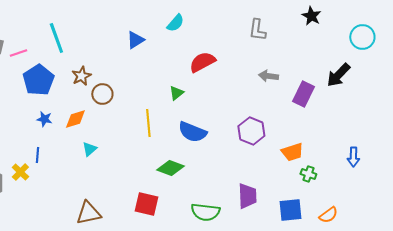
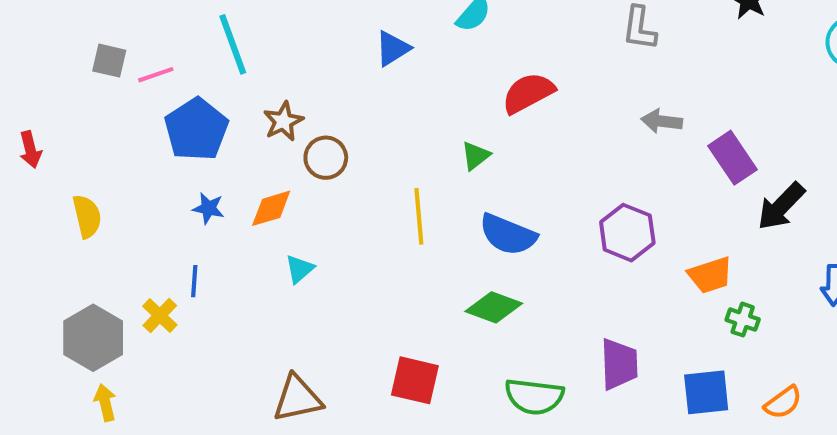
black arrow: (338, 75) -> (781, 206), moved
purple rectangle: (303, 94) -> (733, 158), turned -60
green diamond: (170, 168) -> (494, 307), moved

